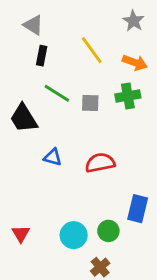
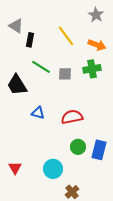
gray triangle: (33, 25) -> (16, 26), moved
green circle: (108, 231) -> (78, 147), moved

